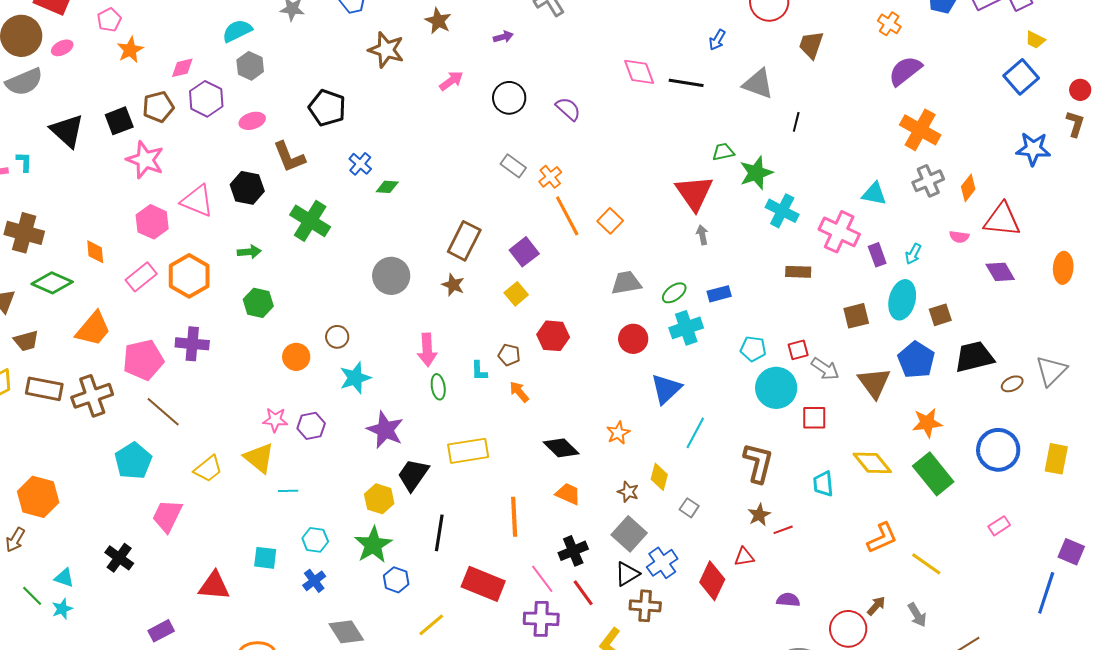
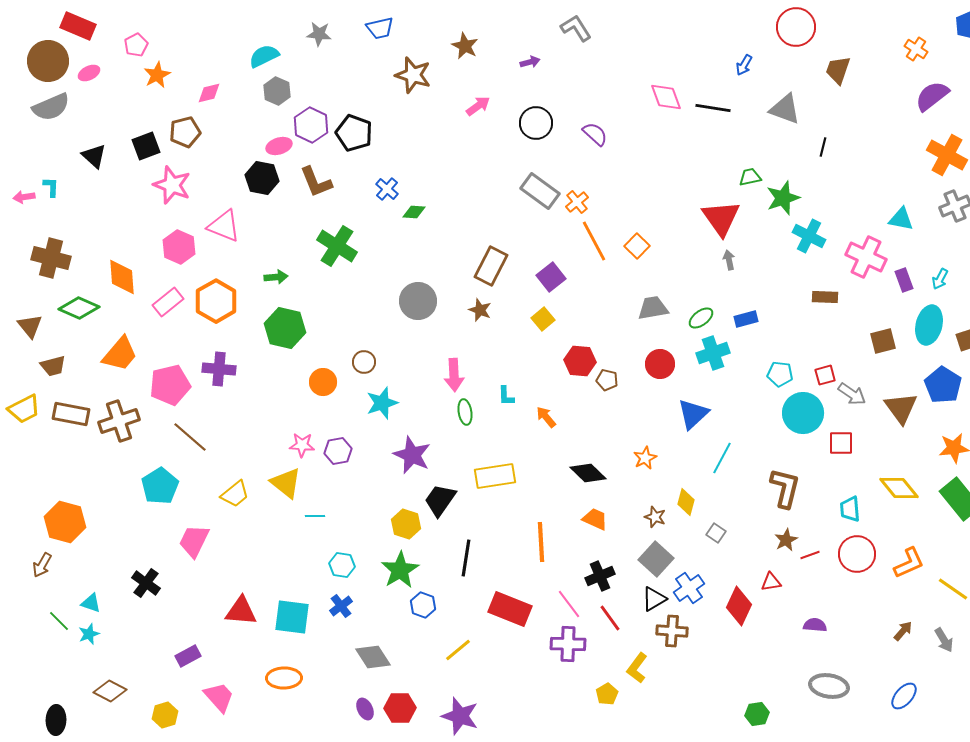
purple hexagon: (206, 99) -> (311, 125), moved
black triangle: (67, 131) -> (94, 156), size x0.7
gray rectangle: (513, 166) -> (540, 191), size x1.5
black hexagon: (247, 188) -> (262, 178), moved
orange diamond: (95, 252) -> (122, 277), size x1.5
green hexagon: (258, 303) -> (285, 328), size x1.4
brown pentagon: (509, 355) -> (607, 380), moved
cyan square: (265, 558) -> (292, 617), moved, size x1.5
red circle: (848, 629) -> (857, 554), moved

